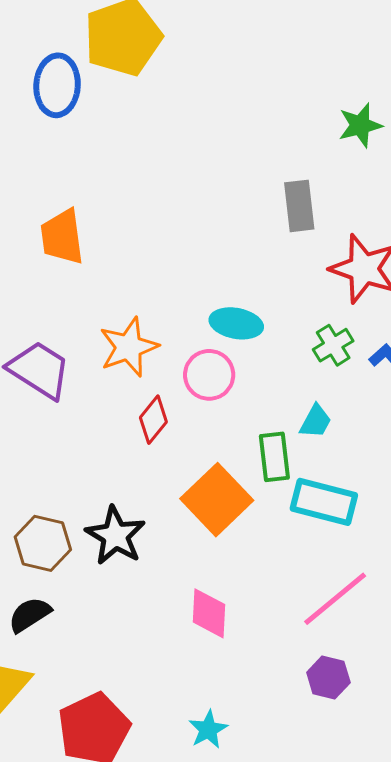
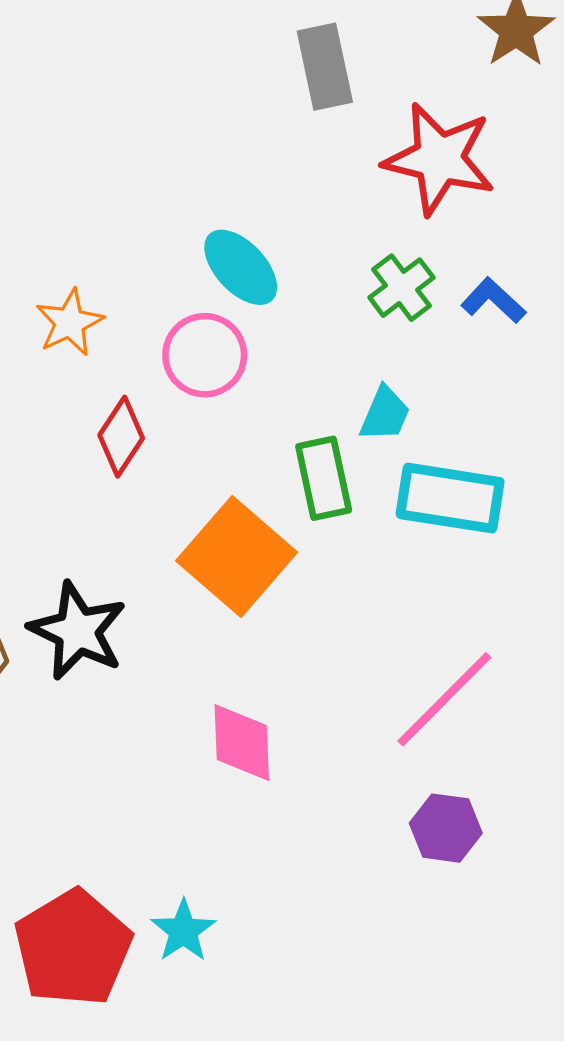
cyan ellipse: (236, 323) -> (241, 267), turned 42
orange star: (129, 347) -> (70, 323), size x0.7
cyan rectangle: (324, 502) -> (450, 498), moved
cyan star: (208, 729) -> (183, 931), moved

